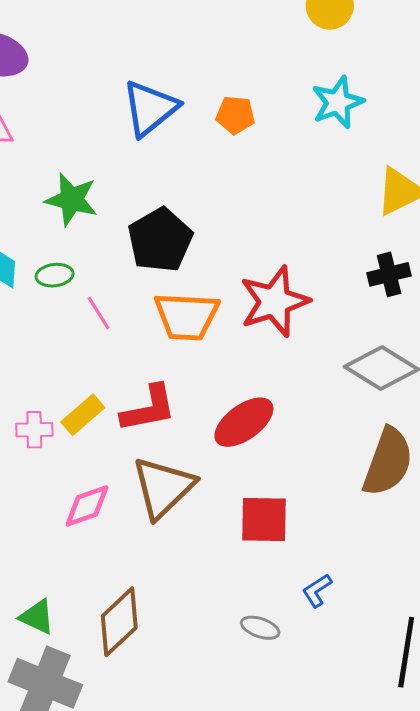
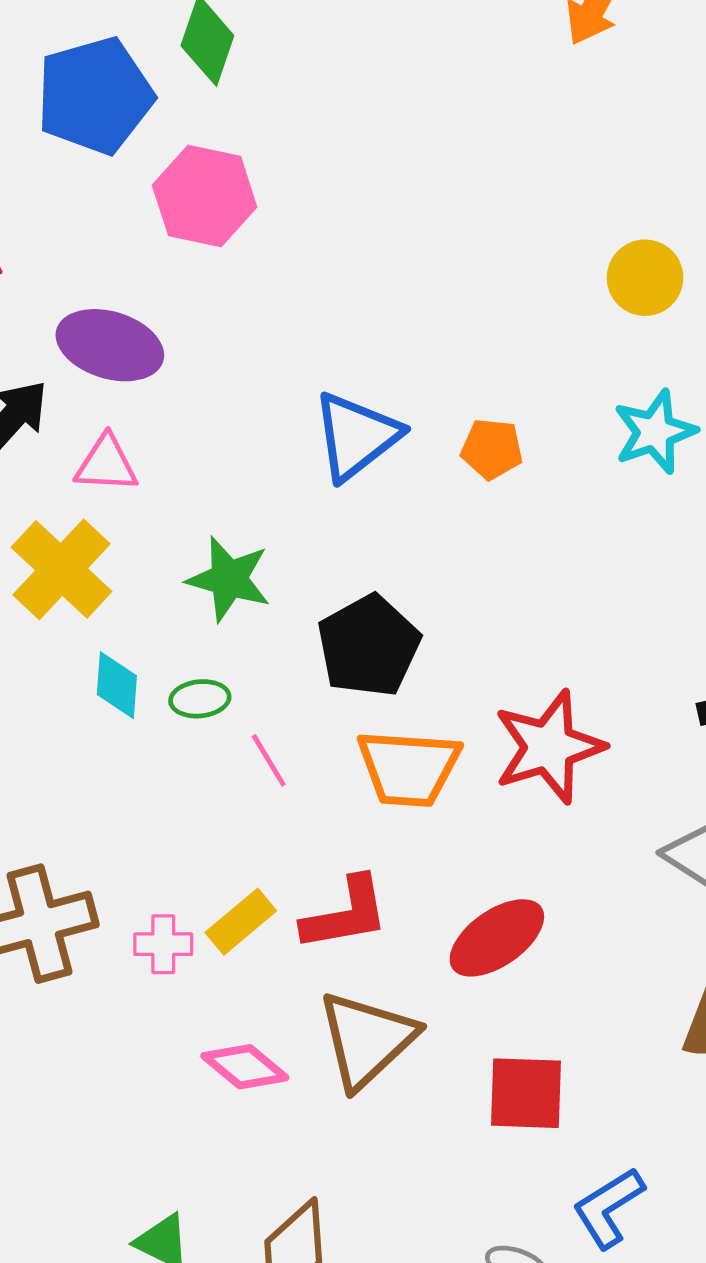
pink diamond: (87, 506) -> (245, 1067), turned 58
blue L-shape: (317, 590) -> (608, 1208), size x1.5

